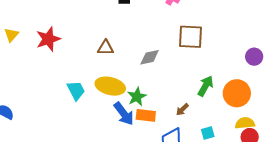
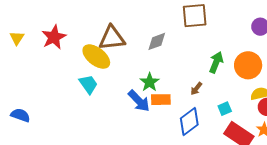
brown triangle: (106, 48) -> (112, 38), size x1.6
yellow ellipse: (110, 86) -> (96, 57), moved, turned 32

